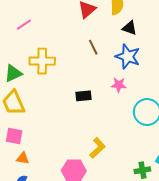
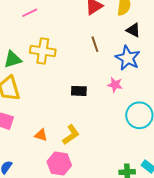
yellow L-shape: (97, 148) -> (71, 135), moved
orange triangle: (23, 158) -> (41, 135), moved

